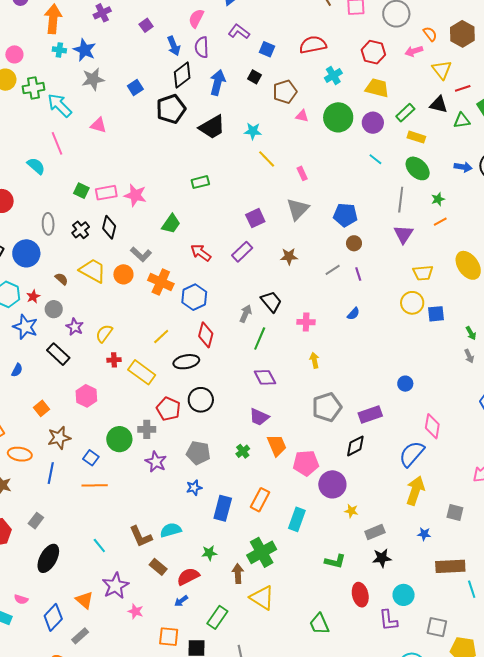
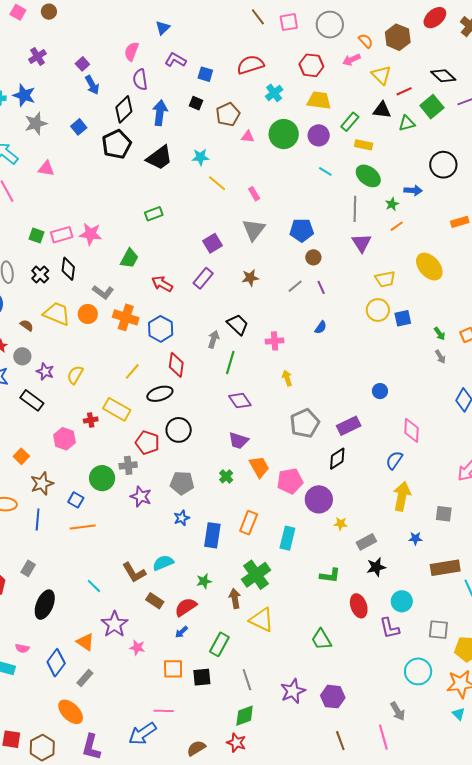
blue arrow: (174, 46) -> (92, 85), moved
blue arrow: (463, 167) -> (413, 190), moved
red cross: (114, 360) -> (91, 420), moved
blue semicircle: (412, 454) -> (394, 460), size x0.7

